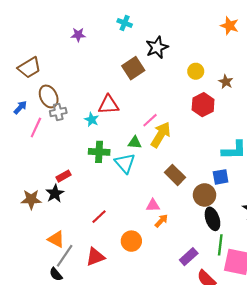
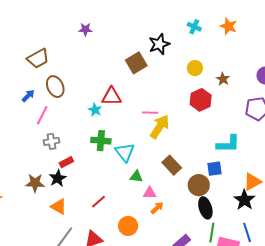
cyan cross: (125, 23) -> (194, 27), moved
gray cross: (58, 112) -> (51, 141), moved
pink line: (150, 120) -> (150, 113), turned 42
green triangle: (135, 143) -> (136, 177), moved
orange triangle: (56, 239) -> (59, 207), moved

